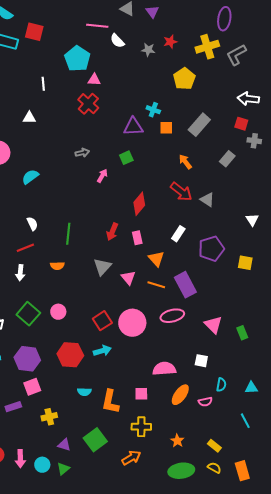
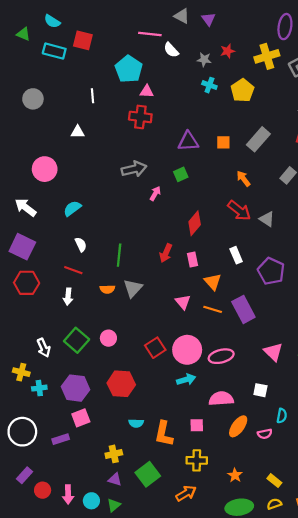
red cross: (88, 104) -> (140, 117), turned -35
cyan cross: (153, 110) -> (209, 85), moved
gray arrow: (82, 153) -> (134, 169), size x1.6
cyan semicircle: (30, 177) -> (72, 208), moved
white rectangle: (178, 234) -> (236, 255), turned -56
red line: (25, 248) -> (73, 270), turned 42
purple pentagon: (211, 249) -> (271, 271), turned -30
gray triangle: (102, 267) -> (133, 288), moved
pink ellipse: (172, 316) -> (221, 356), moved
cyan arrow: (102, 351) -> (186, 380), moved
yellow cross: (49, 417) -> (114, 454), moved
yellow semicircle: (214, 468) -> (274, 504), turned -48

